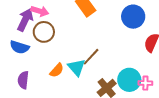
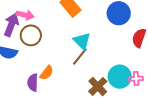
cyan triangle: (77, 67) -> (82, 41), moved
purple semicircle: (23, 80) -> (33, 83), moved

